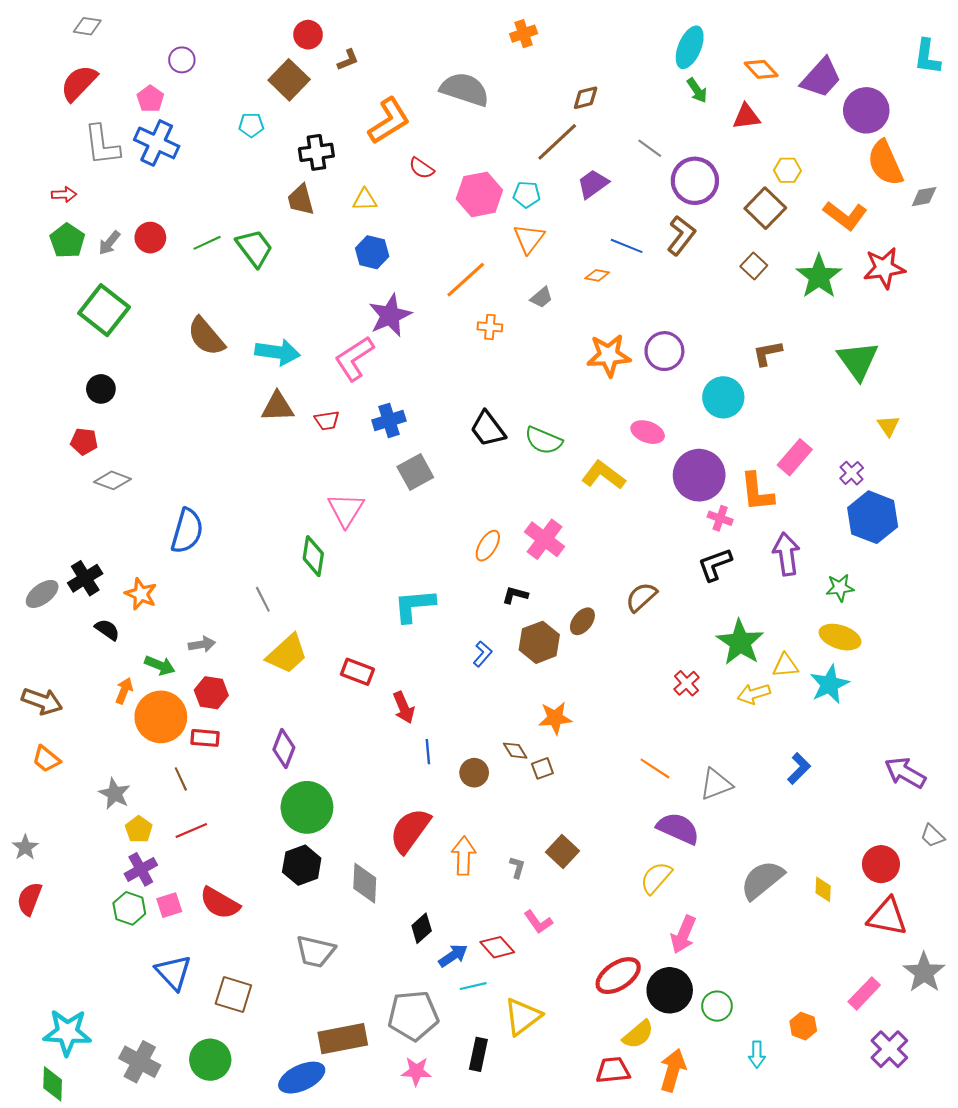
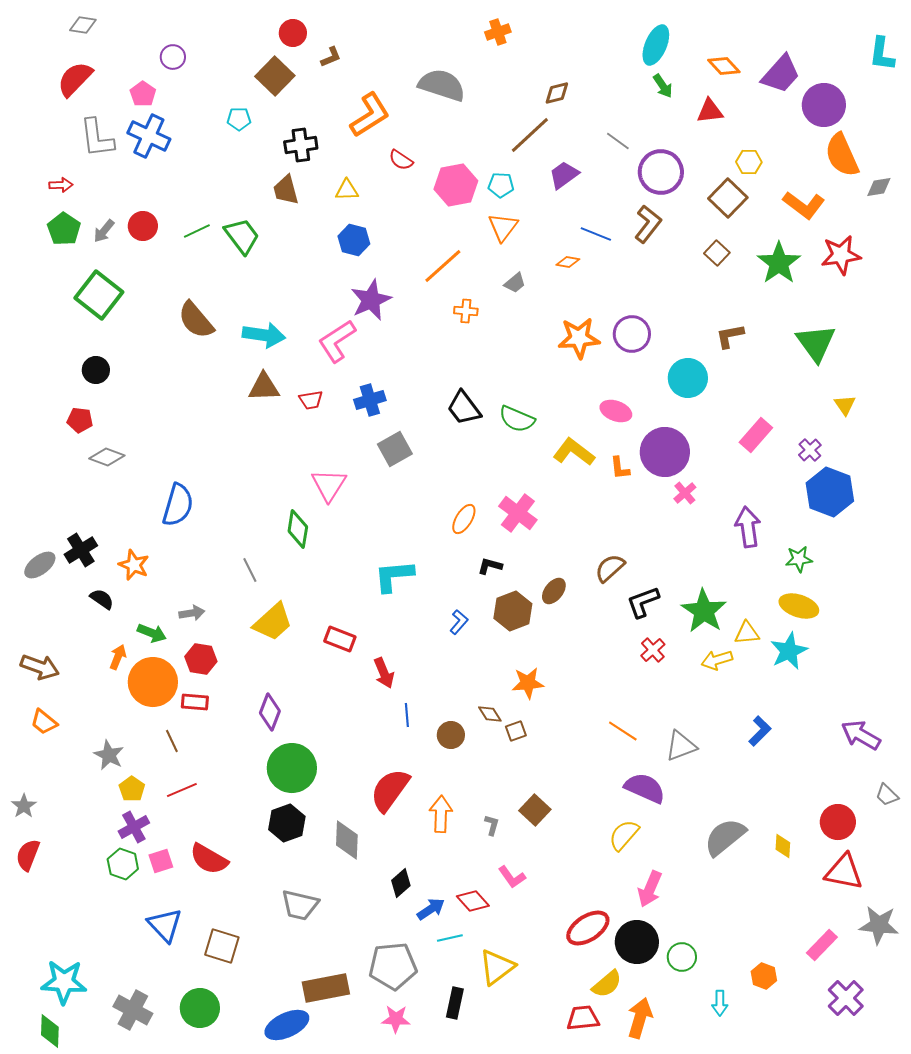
orange L-shape: (757, 492) -> (620, 468), moved, size x0.6
pink cross: (720, 518) -> (685, 493), turned 30
black L-shape: (715, 565) -> (643, 602), moved
gray star: (924, 972) -> (879, 925), turned -30

